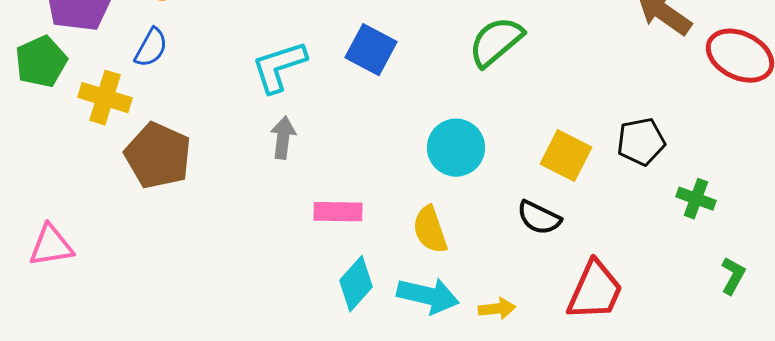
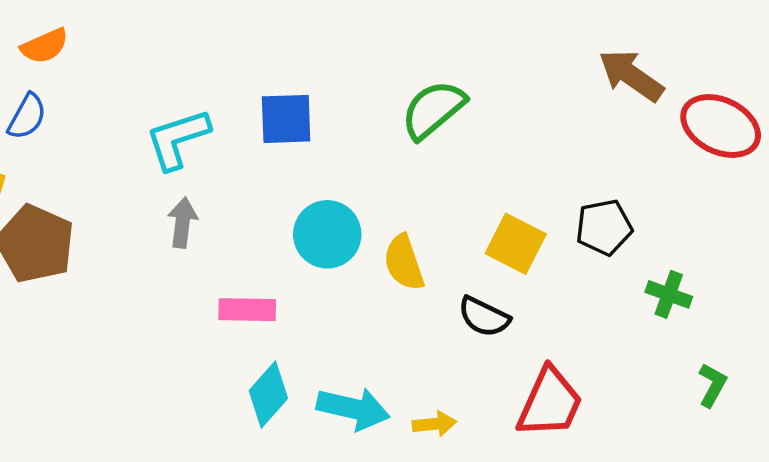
blue square: (371, 50) -> (286, 119), turned -30
cyan circle: (456, 148) -> (327, 234), moved
yellow semicircle: (430, 230) -> (404, 263), moved

